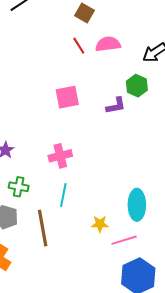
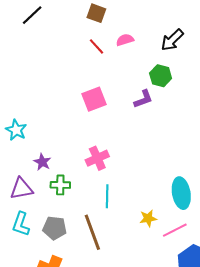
pink semicircle: (108, 44) -> (125, 40), size x0.7
green cross: (19, 187) -> (60, 185), moved

